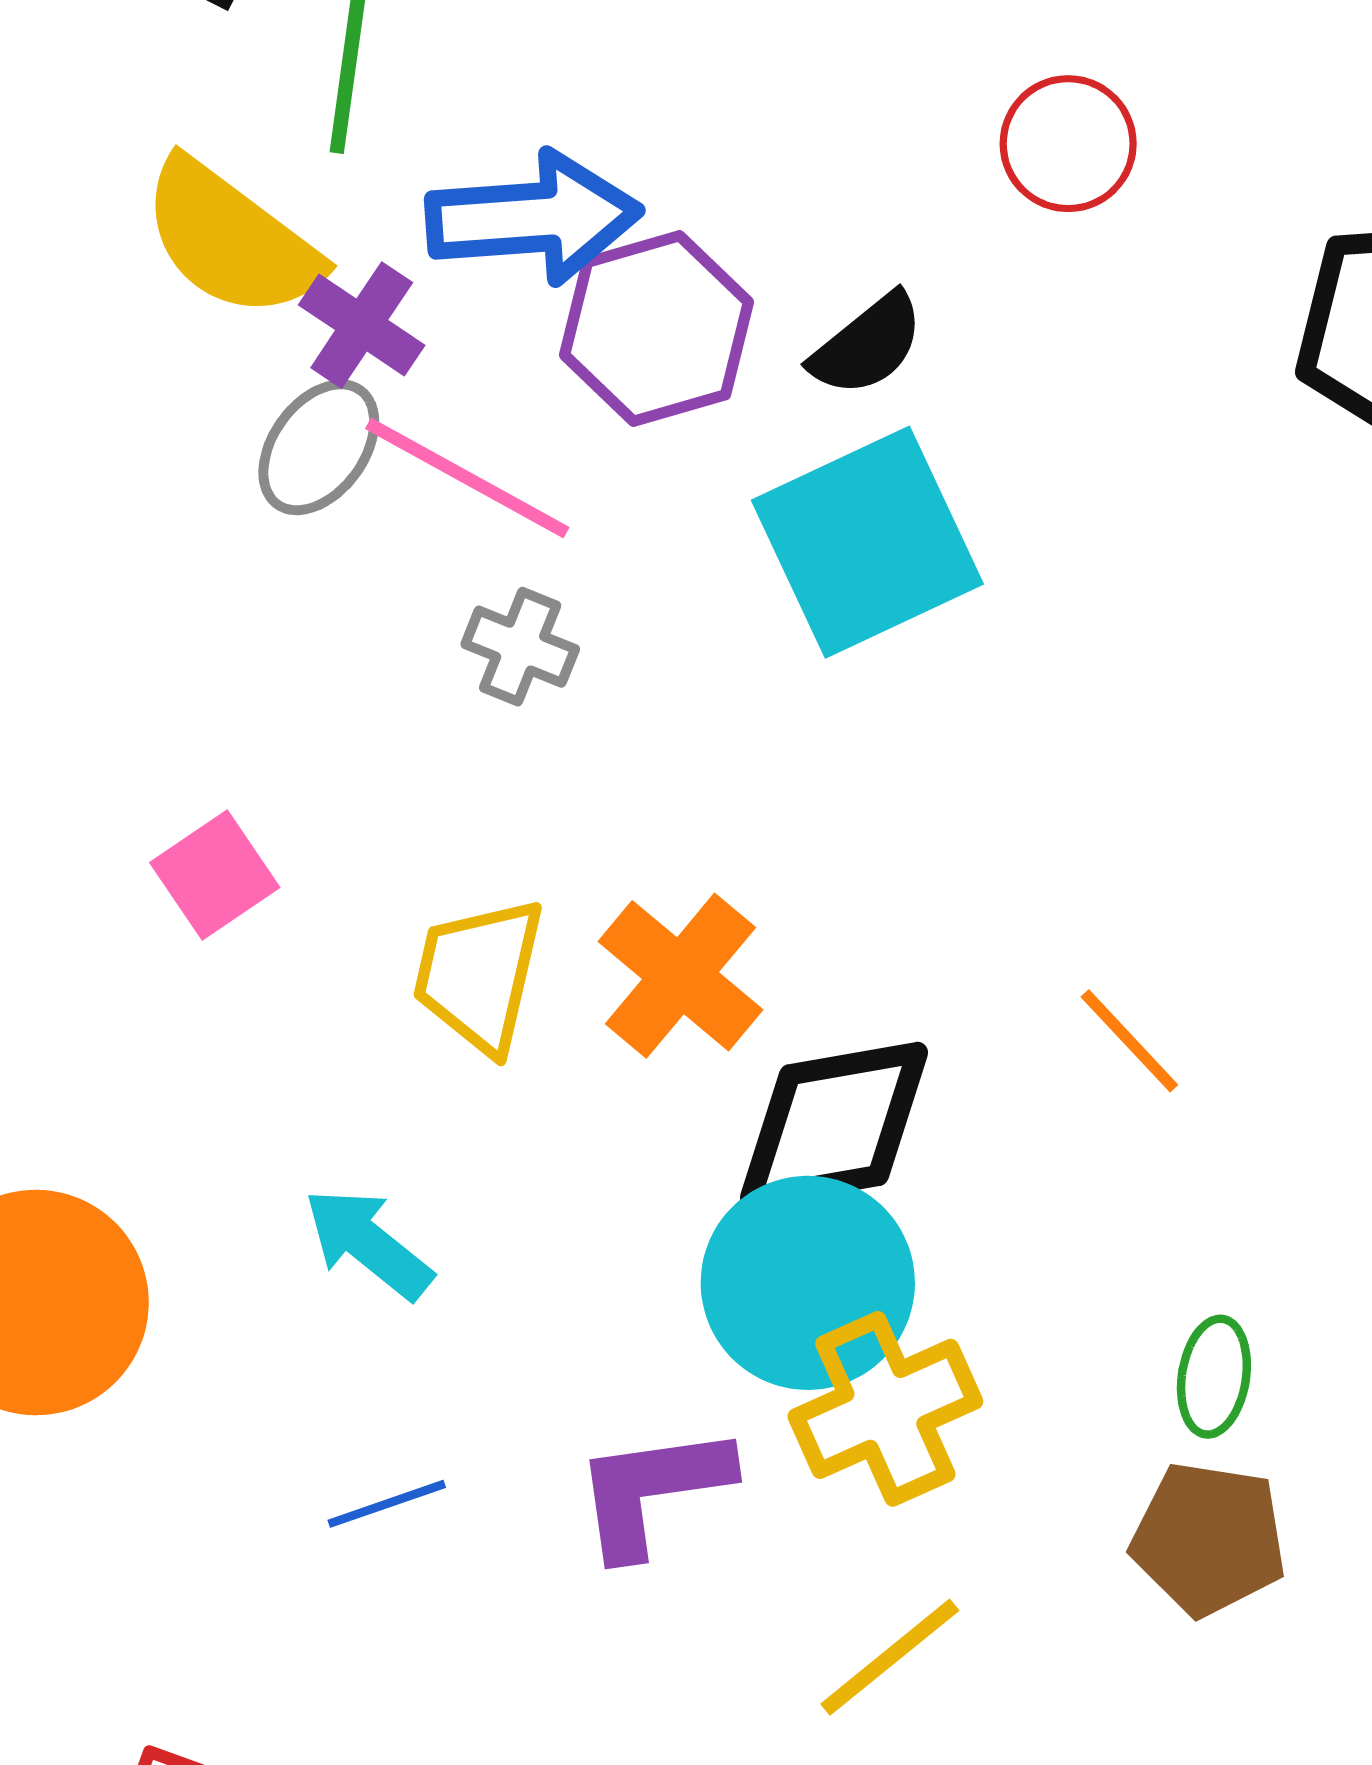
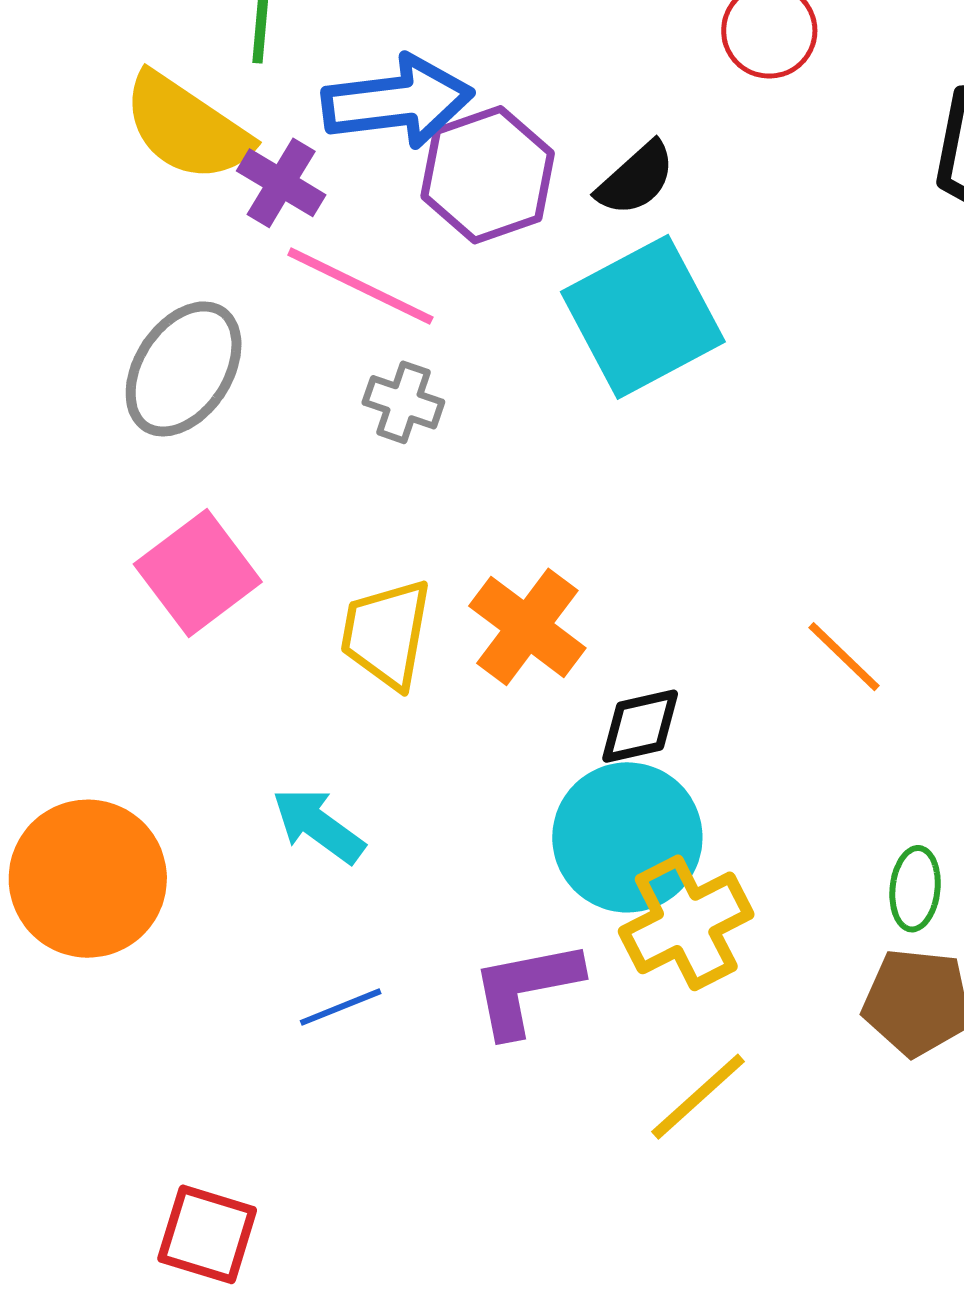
gray ellipse: (319, 447) -> (184, 369), moved, size x1.4
pink square: (215, 875) -> (198, 573), size x1.4
black diamond: (834, 1125) -> (640, 726), size x0.6

